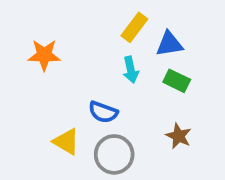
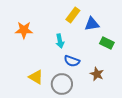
cyan arrow: (131, 70) -> (60, 41), moved
green rectangle: (177, 81) -> (107, 43), moved
blue semicircle: (103, 112) -> (72, 61), moved

